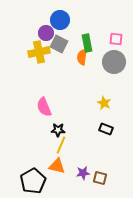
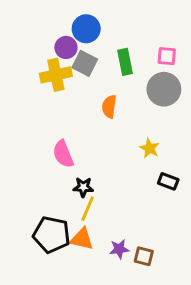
orange semicircle: (82, 57) -> (109, 107), moved
black rectangle: (106, 129) -> (168, 181), moved
black pentagon: (33, 181) -> (52, 235), moved, turned -30

